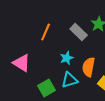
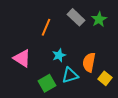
gray rectangle: (79, 32) -> (76, 17), moved
cyan star: (67, 58) -> (59, 55), moved

